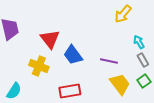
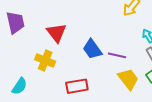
blue trapezoid: (73, 55) -> (92, 49), moved

